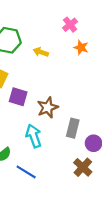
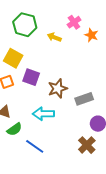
pink cross: (70, 25) -> (74, 22), moved
gray rectangle: (73, 128) -> (84, 99), moved, turned 54
cyan arrow: (34, 136) -> (43, 114), turned -75

